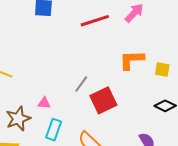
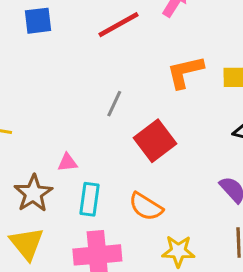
gray line: (81, 84) -> (114, 104), moved

